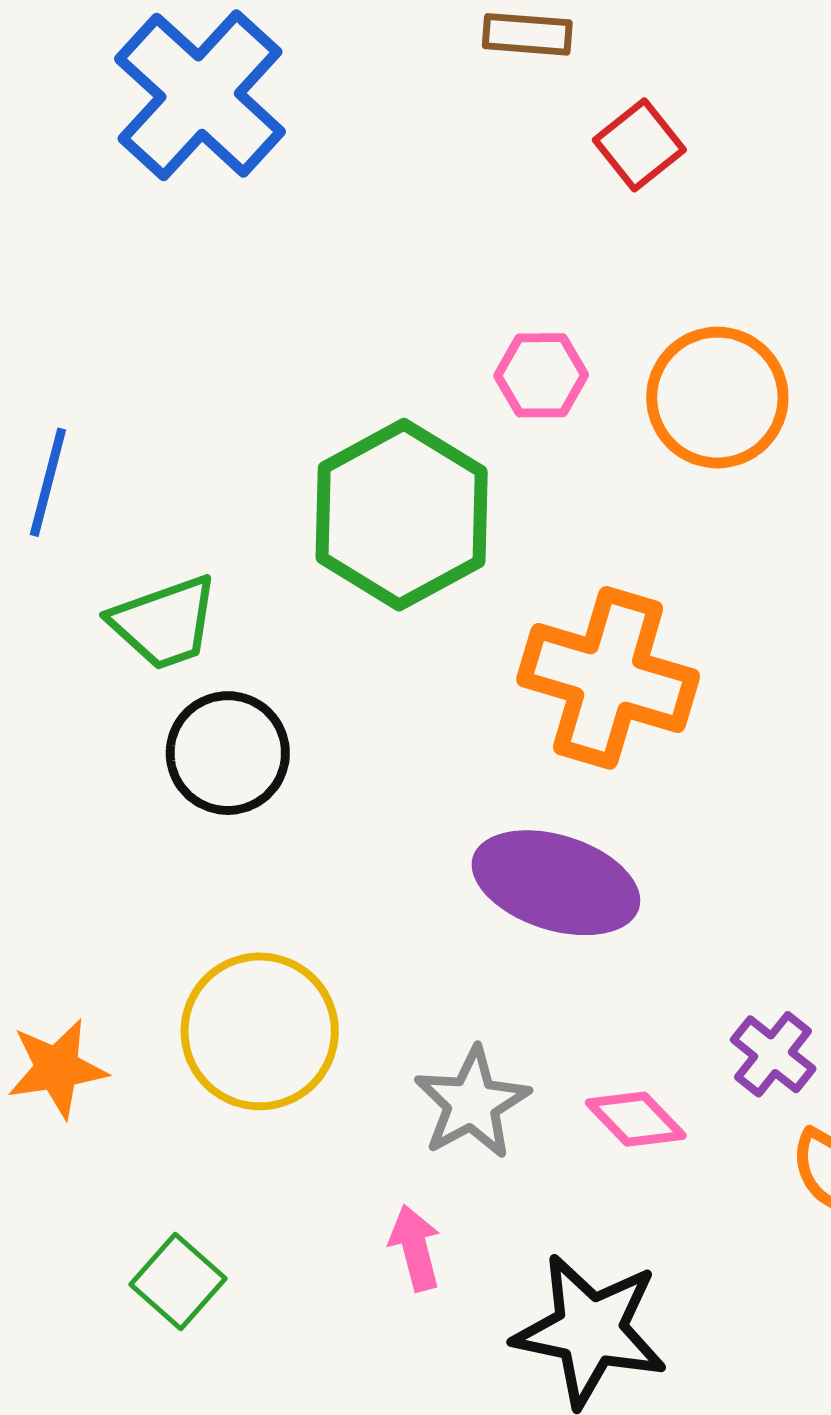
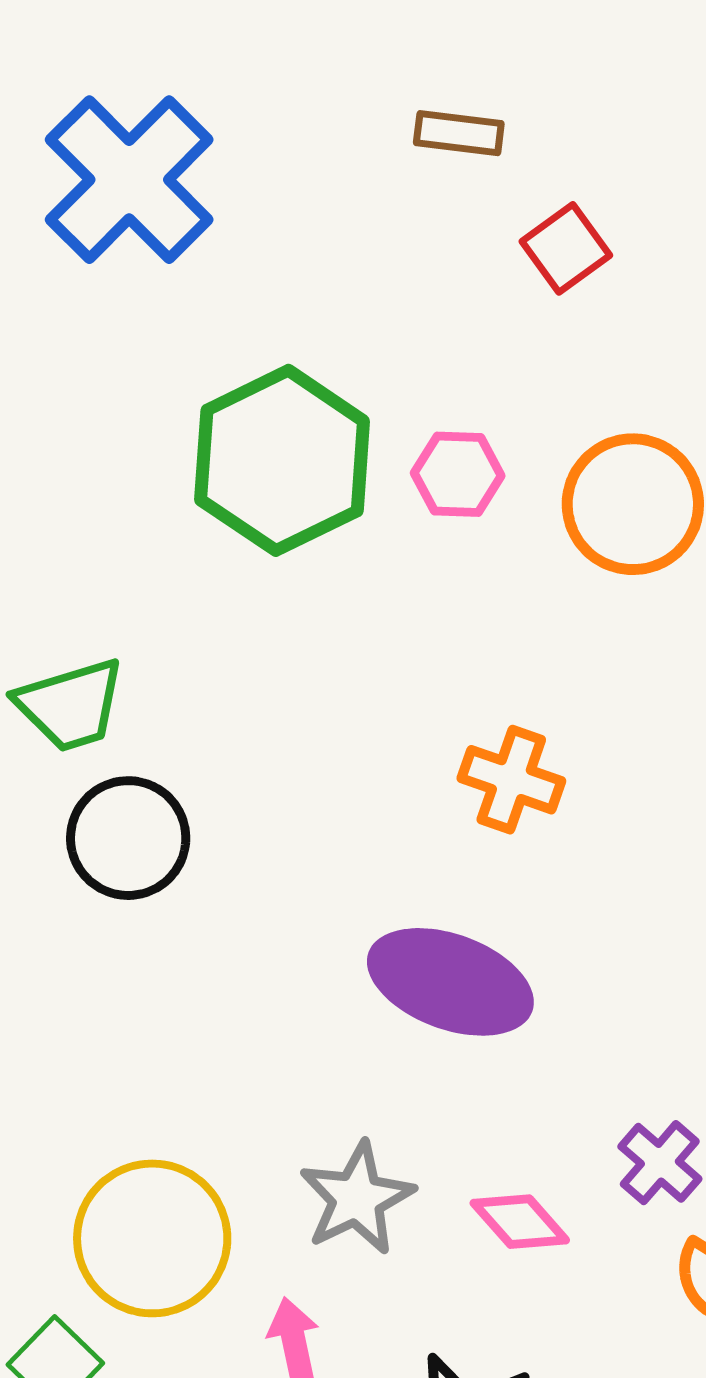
green hexagon: (402, 515) -> (282, 460), moved
orange cross: (608, 678) -> (511, 780), size x0.6
yellow circle: (260, 1031) -> (152, 1238), moved

